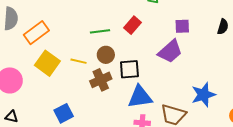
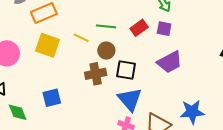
purple square: (182, 26) -> (164, 29), moved
yellow line: (78, 61) -> (81, 38), moved
yellow square: (47, 63) -> (48, 45), turned -30
blue triangle: (140, 97) -> (130, 99), turned 44

